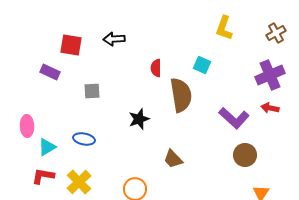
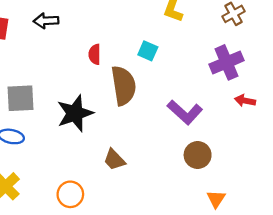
gray square: (92, 91) -> (21, 98), moved, size x1.5
red arrow: (270, 108) -> (245, 101), moved
black star: (139, 119) -> (75, 113), size x1.5

